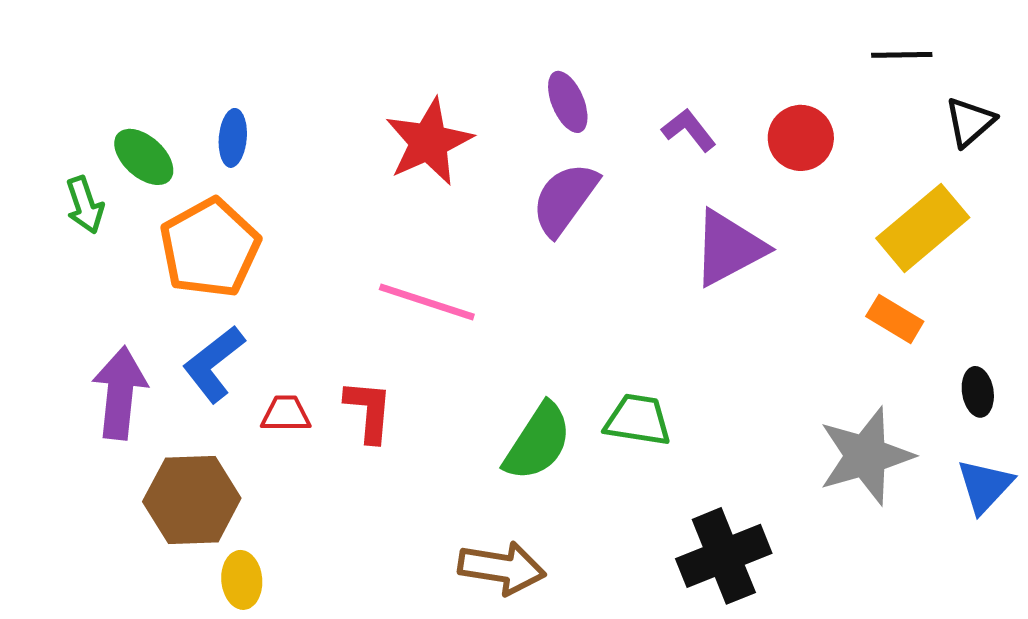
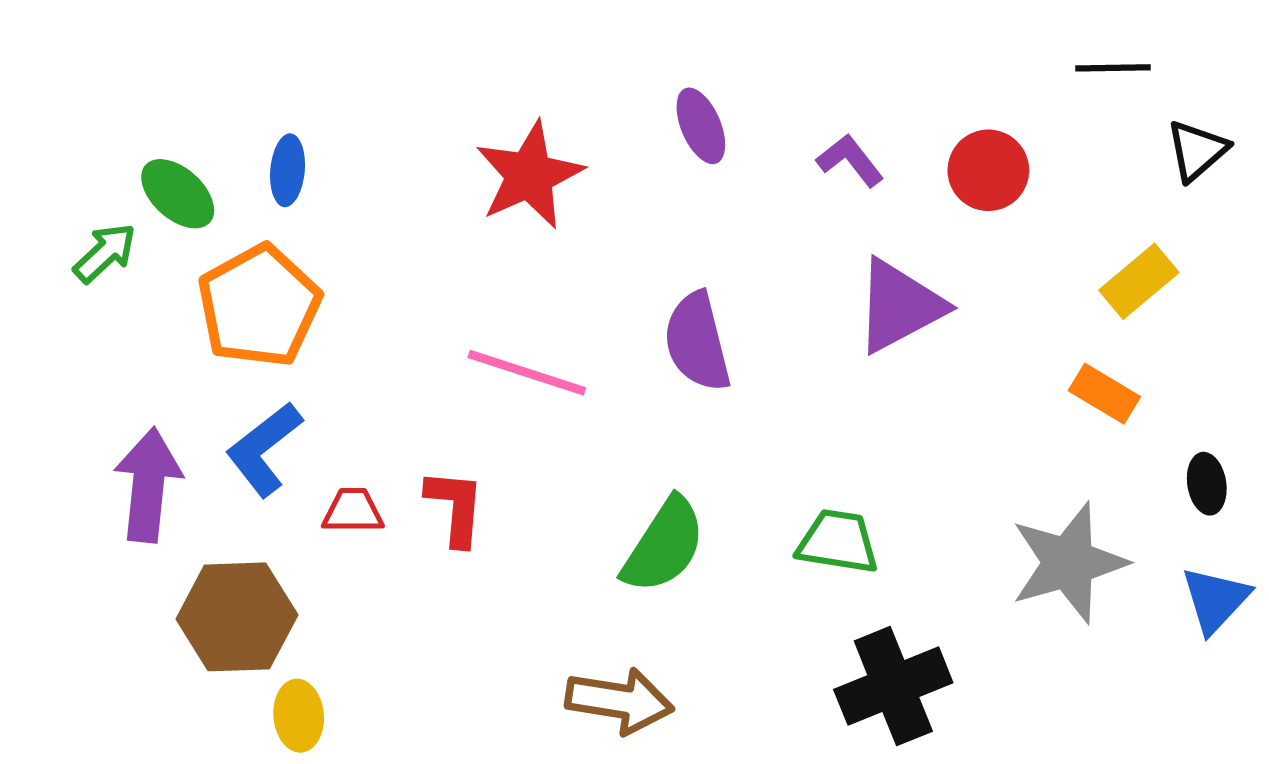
purple semicircle: (565, 199) -> (697, 342), moved, turned -50
green arrow: (85, 205) -> (105, 253), turned -114
yellow rectangle: (923, 228) -> (1139, 281), size x0.7
green trapezoid: (638, 420) -> (838, 542), moved

